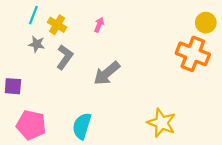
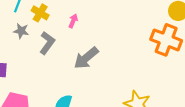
pink arrow: (99, 25) -> (73, 21), moved

